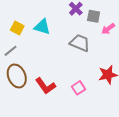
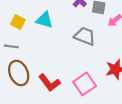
gray line: (10, 51) -> (11, 46), turned 48
pink square: (78, 88) -> (85, 84), size x1.5

